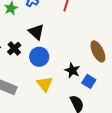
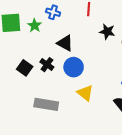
black star: (72, 70) -> (107, 32), moved

